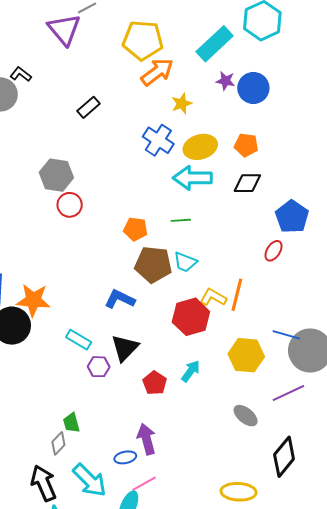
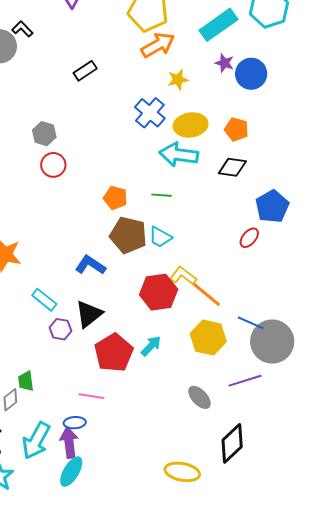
gray hexagon: (56, 175) -> (44, 134), size x0.7
orange line: (237, 295) -> (207, 295), moved, turned -72
red pentagon: (155, 383) -> (114, 353), size x1.6
purple arrow: (146, 439) -> (69, 443), moved
cyan arrow: (89, 480) -> (36, 441), turned 66
pink line: (144, 484) -> (91, 396), moved, turned 30

